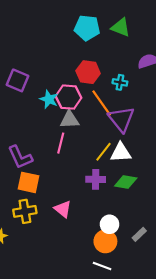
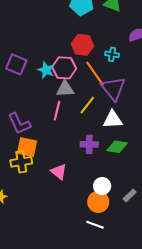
purple square: (18, 80) -> (16, 64), moved
yellow line: (103, 152) -> (87, 105), moved
yellow cross: (25, 211) -> (21, 162), moved

